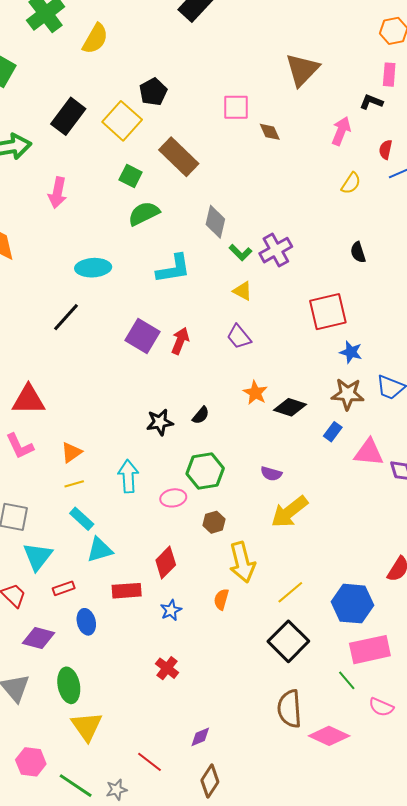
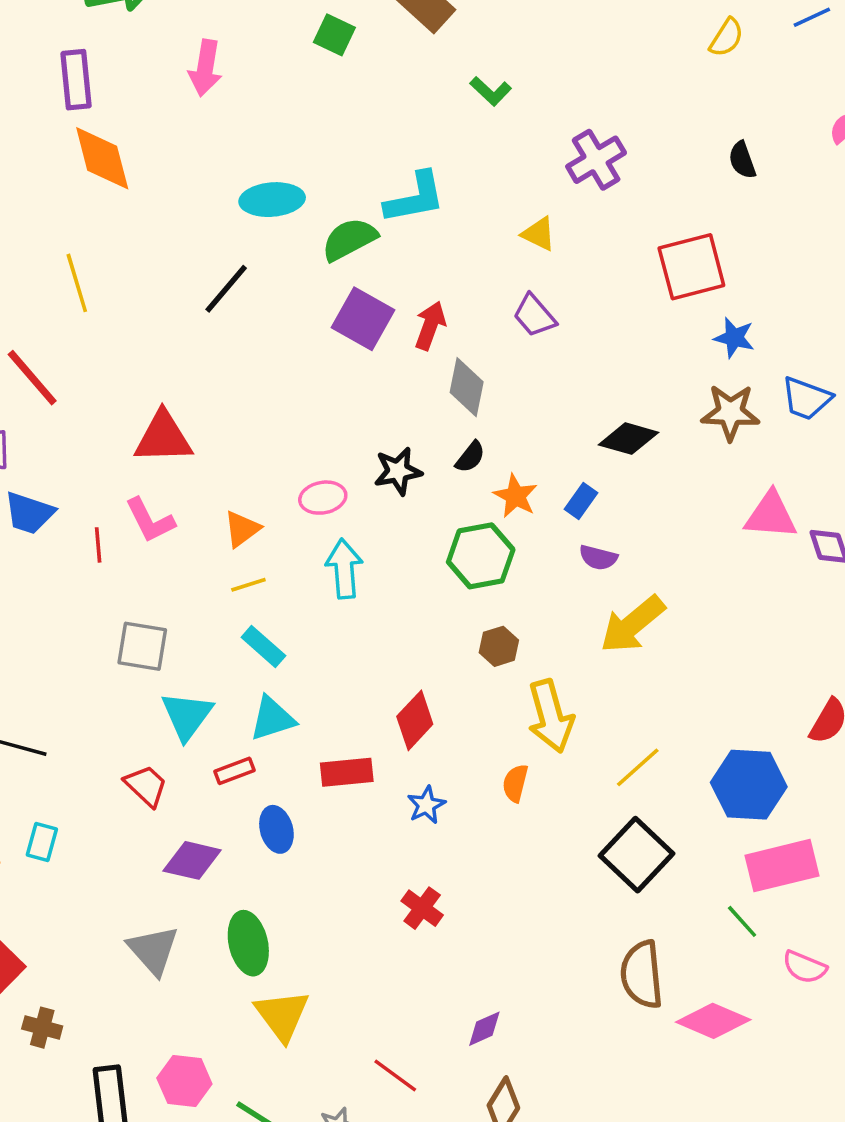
green semicircle: (144, 214) -> (349, 239), moved
gray diamond: (215, 222) -> (467, 387), moved
green L-shape: (240, 252) -> (491, 91), moved
orange star: (255, 393) -> (515, 496), moved
blue rectangle: (333, 432) -> (581, 501), moved
pink ellipse: (173, 498) -> (323, 498), moved
cyan triangle: (100, 550) -> (272, 718), moved

